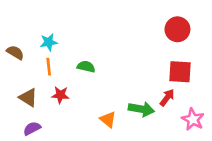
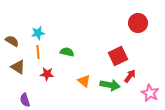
red square: (180, 72) -> (118, 56), moved, turned -30
brown triangle: (28, 98) -> (18, 67), moved
orange triangle: (108, 119) -> (84, 81), moved
purple semicircle: (32, 128) -> (25, 100), turned -80

